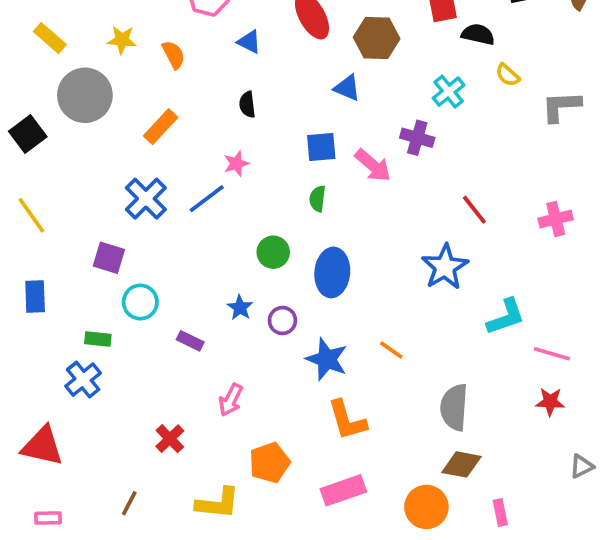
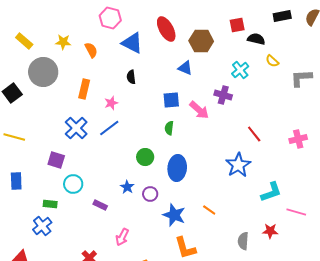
blue triangle: (249, 42) -> (132, 43), size x1.6
orange rectangle: (161, 127) -> (84, 89), turned -30
pink star: (236, 164) -> (111, 103), moved
yellow line: (31, 215) -> (14, 137), turned -40
red star: (550, 402) -> (270, 231), moved
gray semicircle: (454, 407) -> (243, 241), size x0.7

